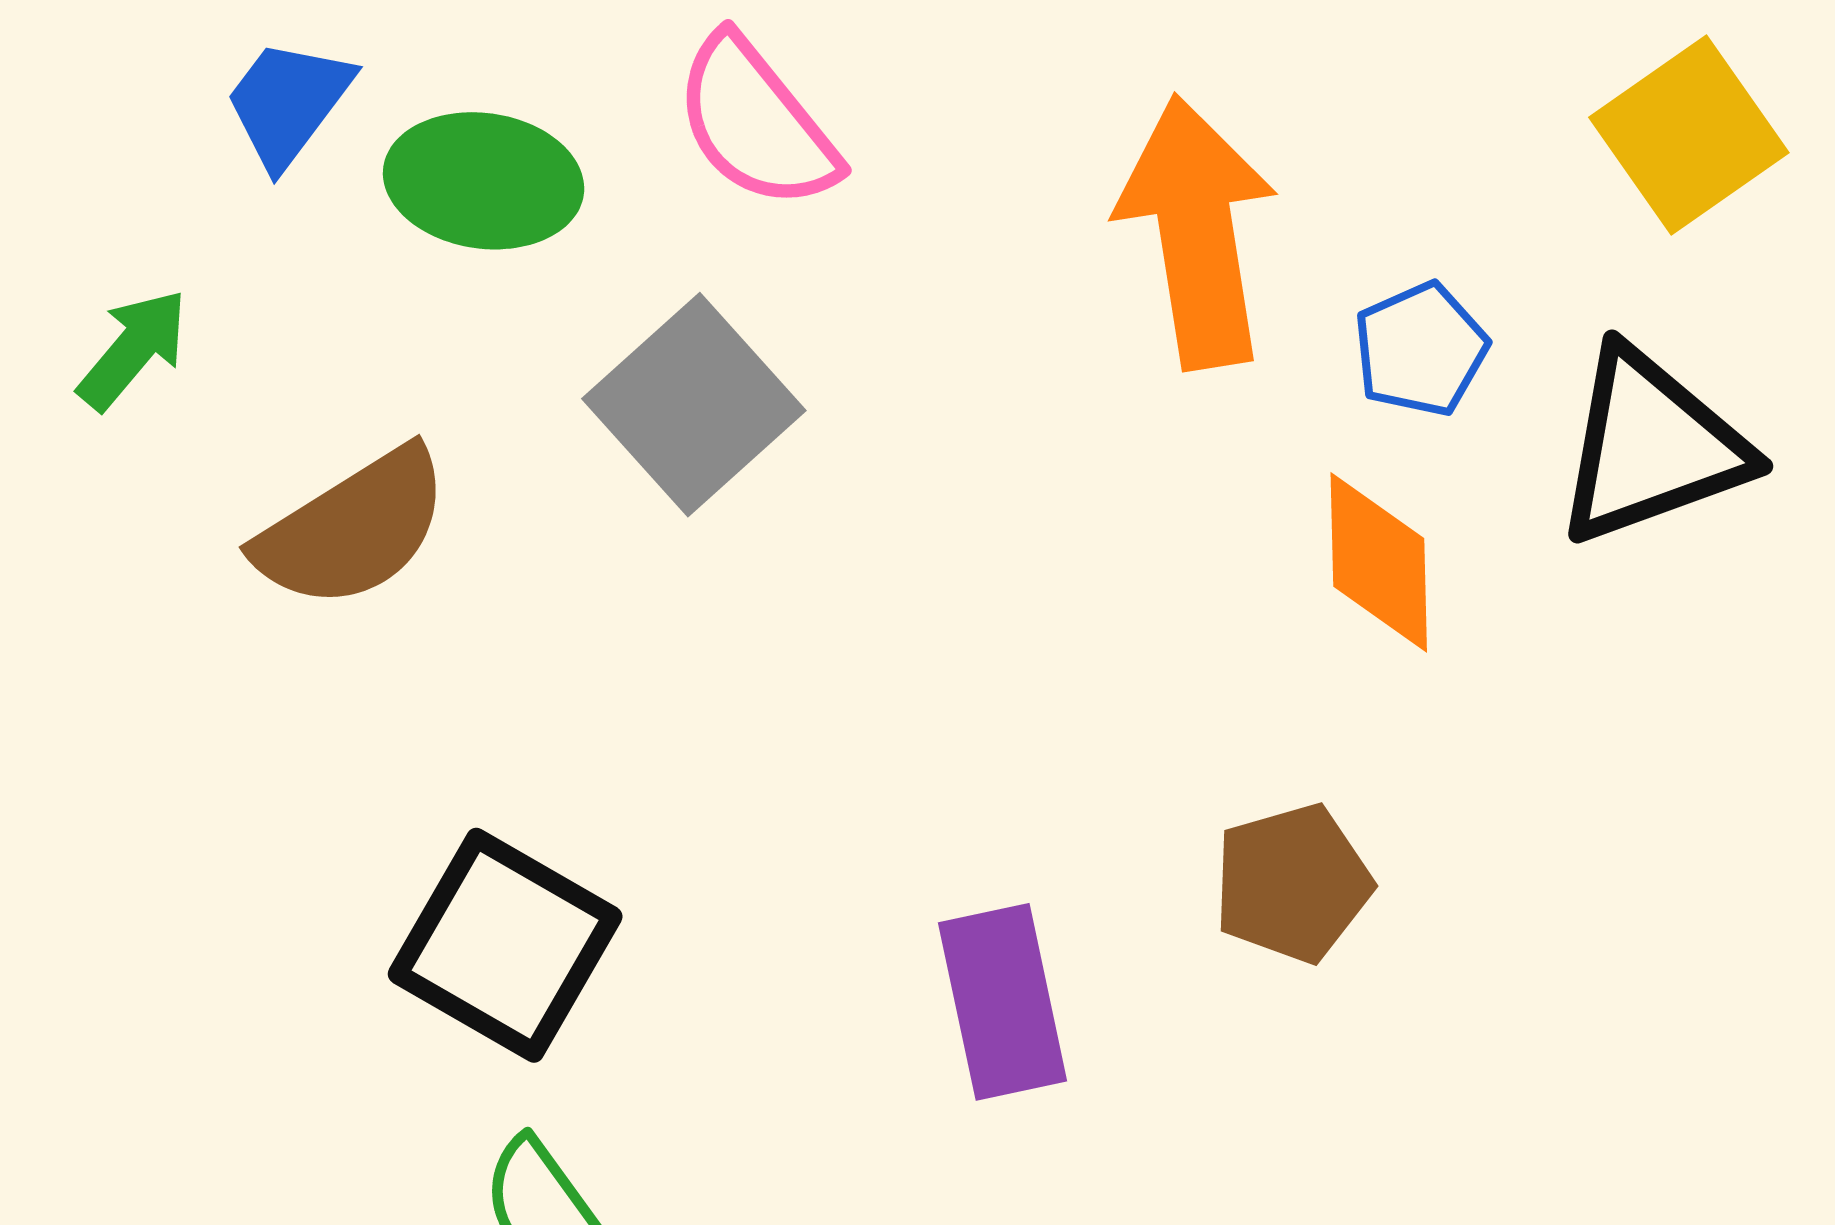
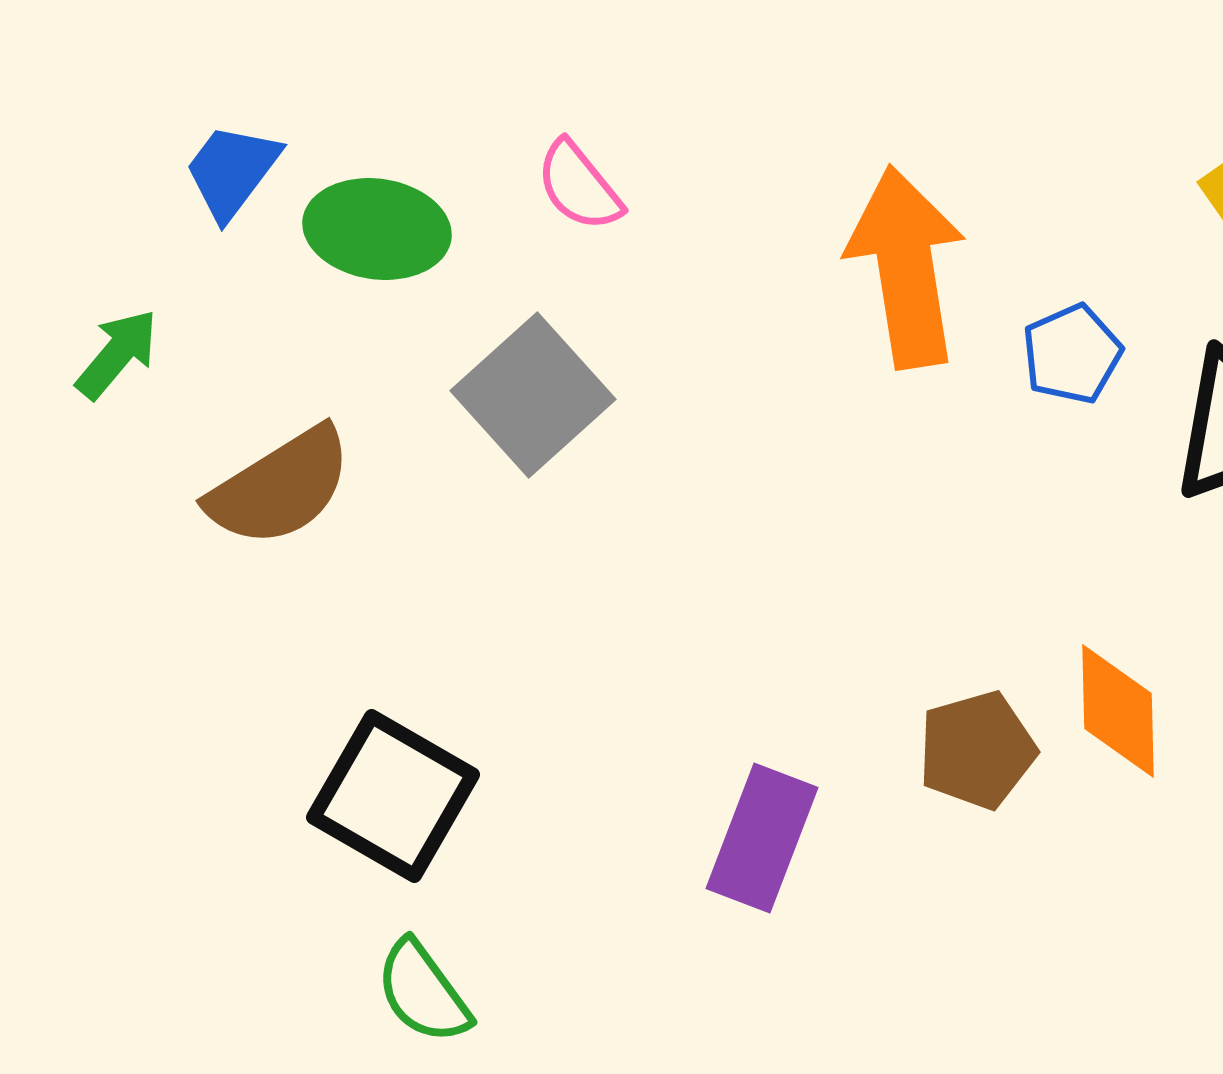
pink semicircle: (756, 123) -> (579, 186), size x0.7
orange diamond: (1379, 562) -> (1118, 711), moved
purple rectangle: (1003, 1002) -> (762, 838), turned 33

